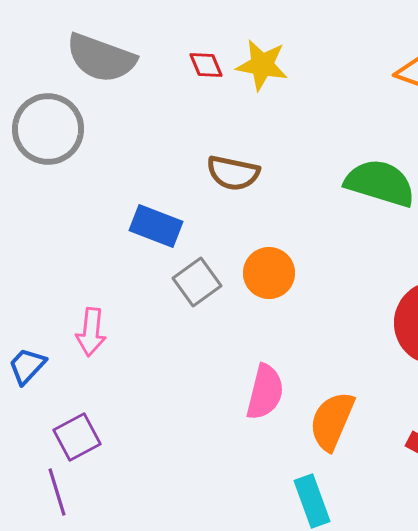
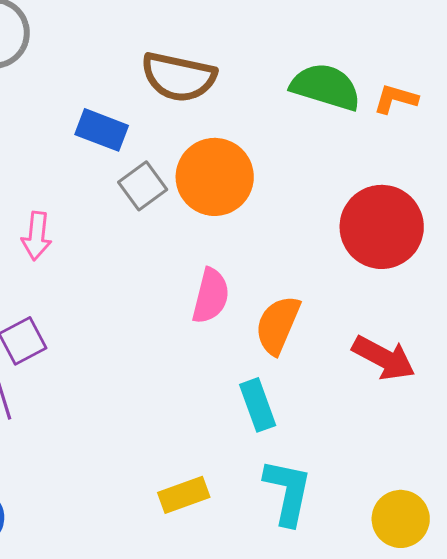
brown semicircle: (233, 173) -> (179, 77), size x1.4
orange circle: (269, 273) -> (215, 177), size x1.5

